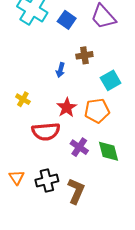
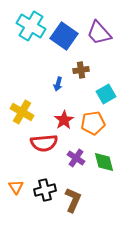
blue square: (67, 20) -> (64, 36), size x1.5
yellow cross: (23, 99) -> (22, 112), size x1.6

